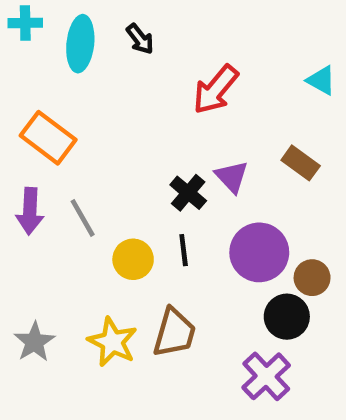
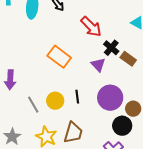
red arrow: (216, 89) -> (91, 27), turned -85
orange rectangle: (48, 138) -> (59, 57), moved
black cross: (188, 193) -> (111, 48), moved
gray line: (83, 218) -> (33, 105), moved

